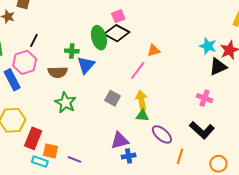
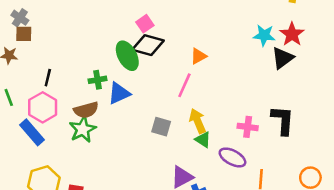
blue triangle: (86, 65) -> (119, 93), turned 36
pink cross: (204, 98) -> (248, 127), moved
green star: (65, 103) -> (83, 129), moved, turned 30
green triangle: (142, 116) -> (203, 140), turned 40
black L-shape: (202, 130) -> (283, 120), moved, turned -115

